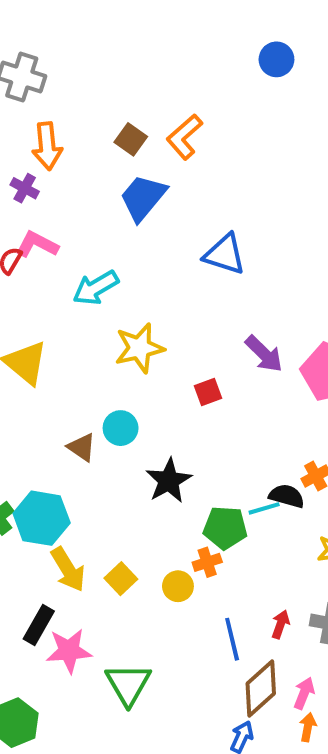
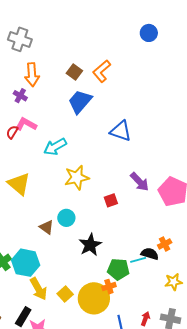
yellow circle: (178, 586) -> (94, 298), size x2.0

